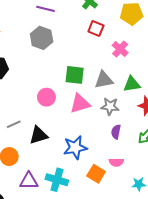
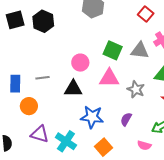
gray triangle: (104, 80) -> (140, 51), moved
purple semicircle: (116, 132) -> (126, 119), moved
black triangle: (39, 135) -> (73, 89), moved
pink semicircle: (116, 162) -> (144, 145), moved

